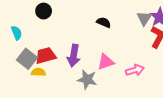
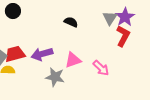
purple arrow: (74, 56) -> (42, 54), turned 65
pink arrow: (135, 70) -> (101, 68), turned 60

